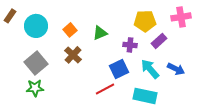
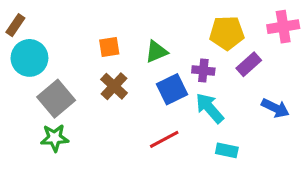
cyan circle: (36, 26) -> (29, 58), moved
orange square: (70, 30) -> (109, 47), turned 32
blue square: (119, 69) -> (172, 89), moved
cyan arrow: (150, 69) -> (210, 108), moved
cyan rectangle: (145, 96) -> (227, 150), size x0.6

